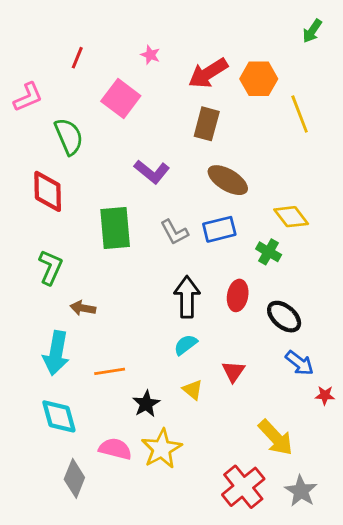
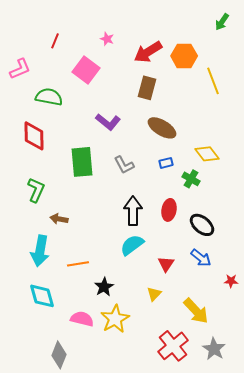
green semicircle: (69, 136) -> (49, 97), turned -56
blue rectangle: (219, 229) -> (166, 163), moved, size x0.6
cyan semicircle: (186, 345) -> (132, 245), size x1.4
blue arrow: (300, 363) -> (201, 258), moved
yellow triangle: (193, 390) -> (154, 294), moved, turned 35
gray diamond: (74, 478) -> (59, 355), moved

